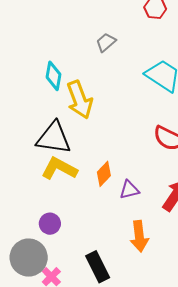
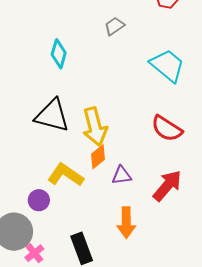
yellow arrow: (80, 100) -> (95, 127), moved
yellow L-shape: (59, 169) -> (66, 175), moved

